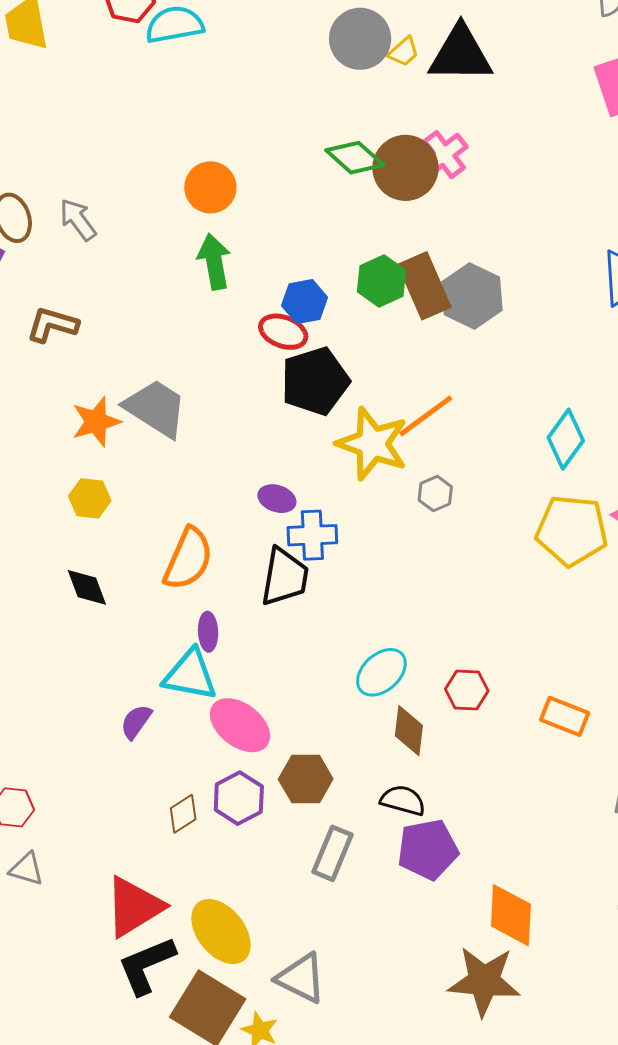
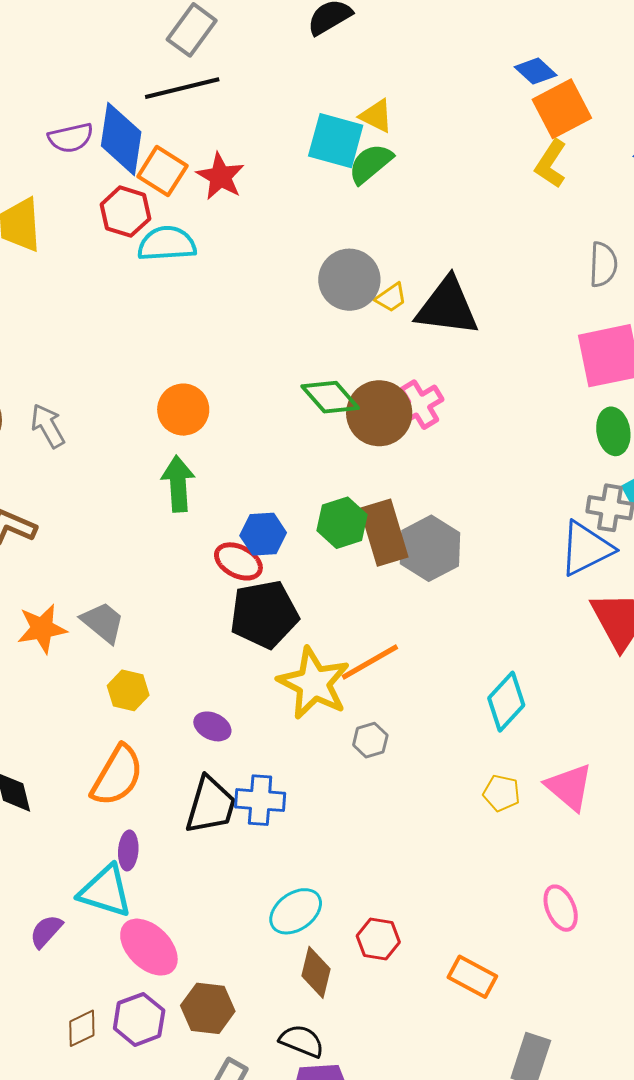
gray trapezoid: (156, 408) -> (103, 622), size x0.7
yellow hexagon: (90, 498) -> (128, 690), moved
yellow pentagon: (572, 530) -> (501, 793), size x0.5
blue cross: (312, 535) -> (260, 800), moved

